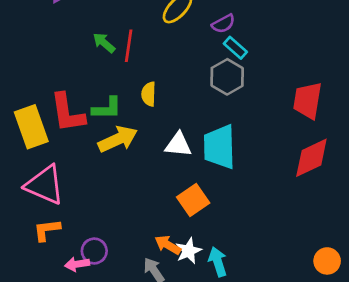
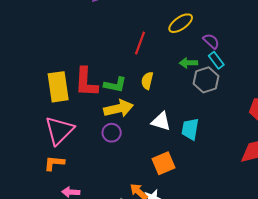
purple semicircle: (223, 24) -> (211, 41), turned -120
green arrow: (104, 43) -> (188, 63), moved, turned -54
cyan trapezoid: (219, 147) -> (190, 129), size x0.7
pink triangle: (45, 185) -> (59, 131), turned 40
purple circle: (94, 251) -> (112, 133), moved

